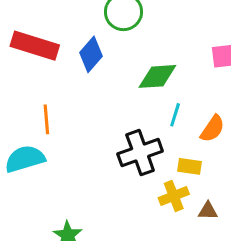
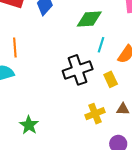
yellow rectangle: (190, 166) -> (111, 79), turned 56
yellow cross: (174, 196) -> (95, 114), moved

